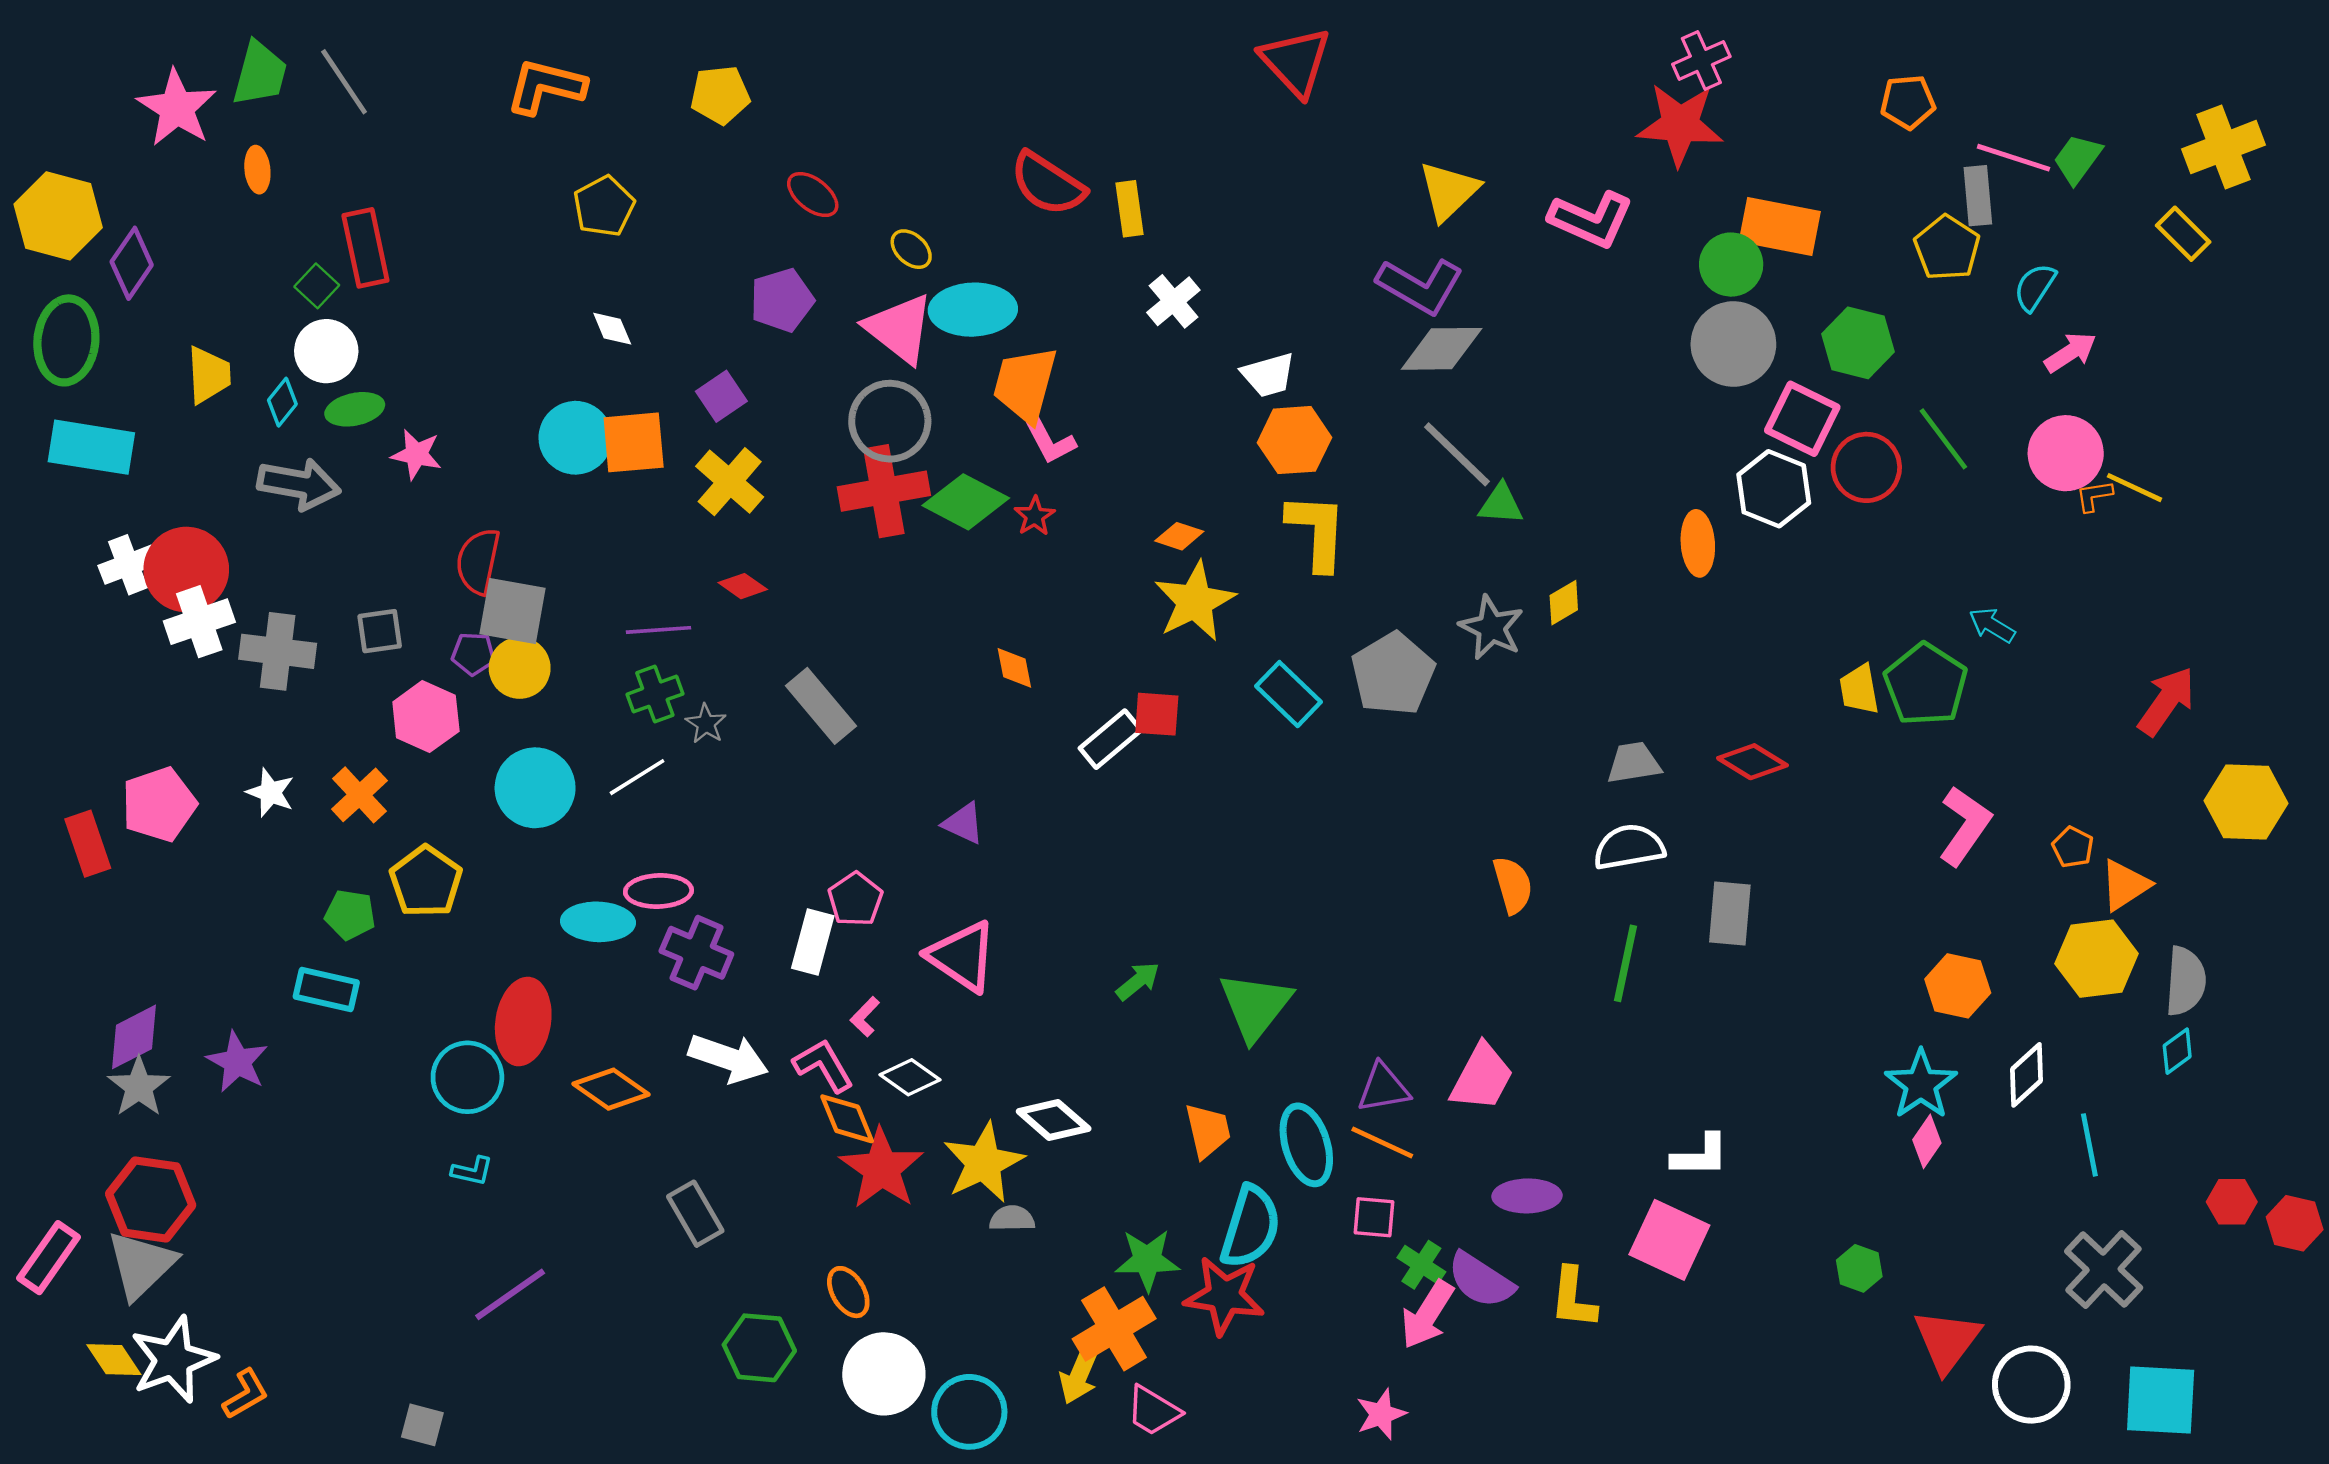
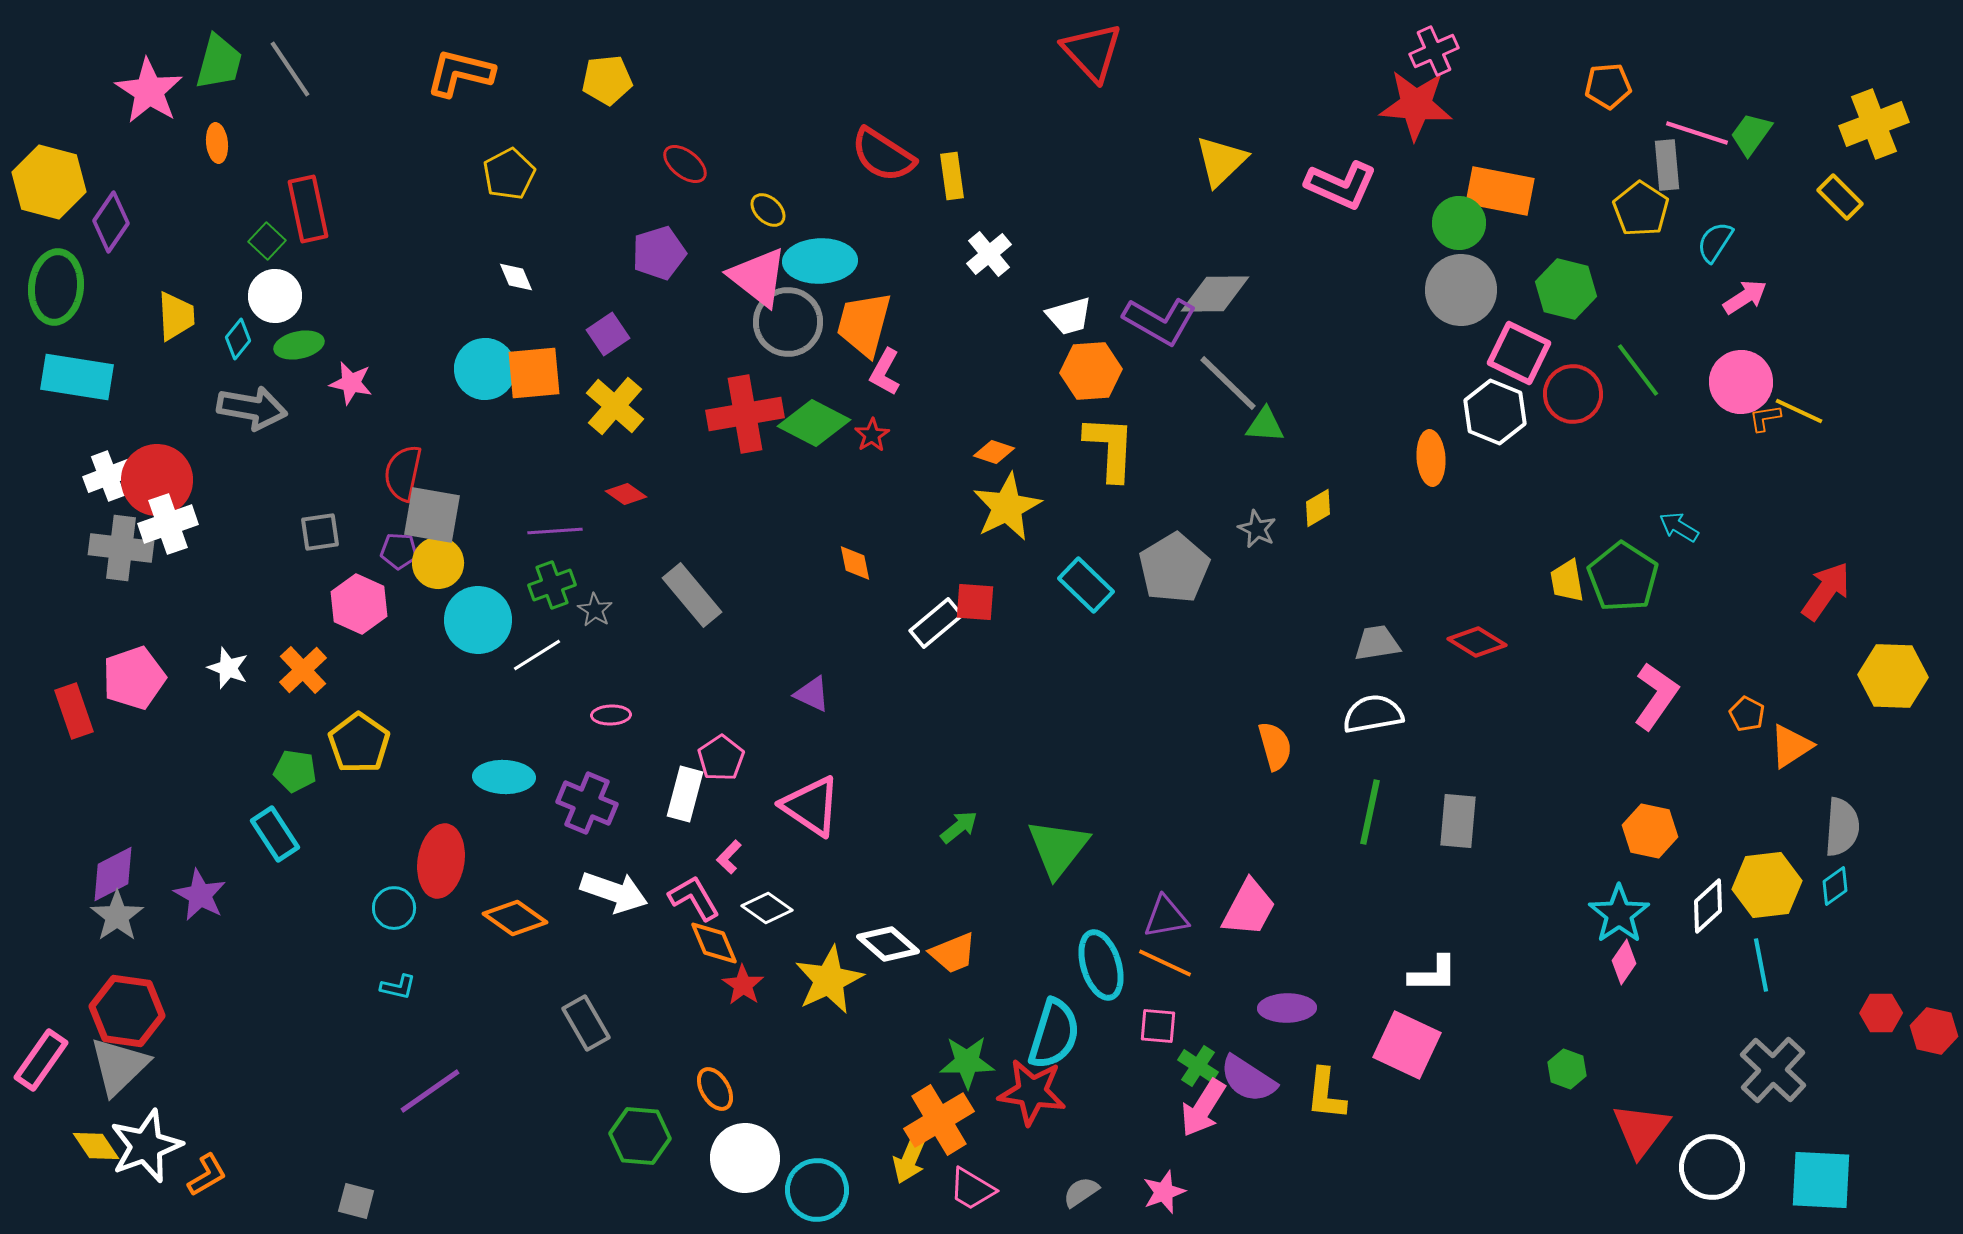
purple L-shape: (1420, 286) -> (1160, 321), moved
gray circle: (890, 421) -> (788, 322), moved
pink L-shape: (1050, 441) -> (885, 372), turned 57
gray star: (1491, 628) -> (1257, 529), size x0.7
gray cross: (278, 651) -> (121, 548), moved
cyan circle: (535, 788) -> (478, 620), moved
pink ellipse: (658, 891) -> (611, 715), moved, size x0.7
gray rectangle: (1730, 914) -> (1458, 821), moved
yellow hexagon: (2096, 959) -> (1767, 885), moved
cyan rectangle: (326, 989) -> (275, 834), turned 44
cyan circle: (467, 1077) -> (394, 908), size x0.7
orange trapezoid: (1208, 1131) -> (953, 953), moved, turned 81
red star: (882, 1169) -> (743, 985), size x0.6
gray semicircle: (1012, 1218) -> (1081, 1192), moved, turned -33

